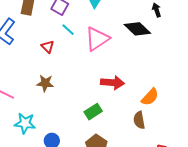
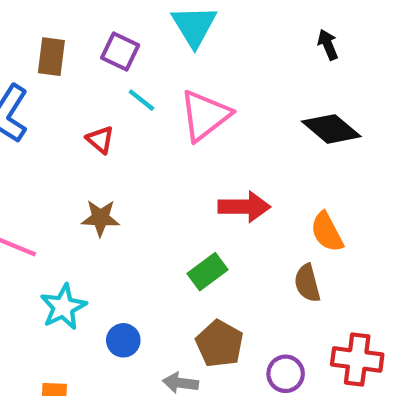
black diamond: (137, 29) -> (331, 129), moved
orange semicircle: (150, 97) -> (327, 232), turned 114
cyan star: (25, 123) -> (63, 307), turned -30

